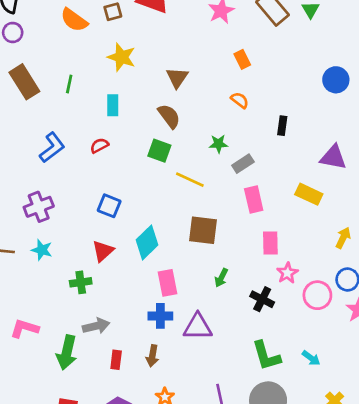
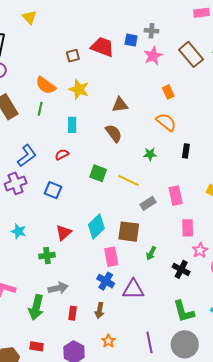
orange semicircle: (74, 20) -> (46, 85), moved
brown triangle: (177, 78) -> (120, 105), turned 48
orange semicircle: (240, 100) -> (166, 122), size x1.5
black rectangle: (282, 126) -> (186, 151), moved
green square: (159, 151) -> (98, 173), moved
gray rectangle: (243, 164) -> (148, 203), moved
blue square: (109, 206) -> (53, 190), moved
purple cross: (39, 207) -> (16, 183), moved
brown square: (203, 230) -> (129, 232), moved
blue cross: (160, 316) -> (106, 281), turned 30

